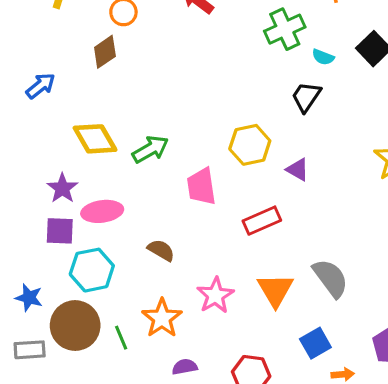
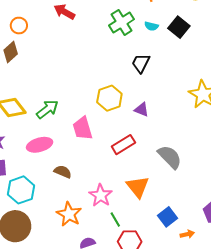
cyan semicircle: (323, 57) -> (151, 26), moved
pink ellipse: (102, 211) -> (40, 145), moved
gray semicircle: (330, 278) -> (170, 157), moved
green line: (121, 338) -> (115, 220), moved

